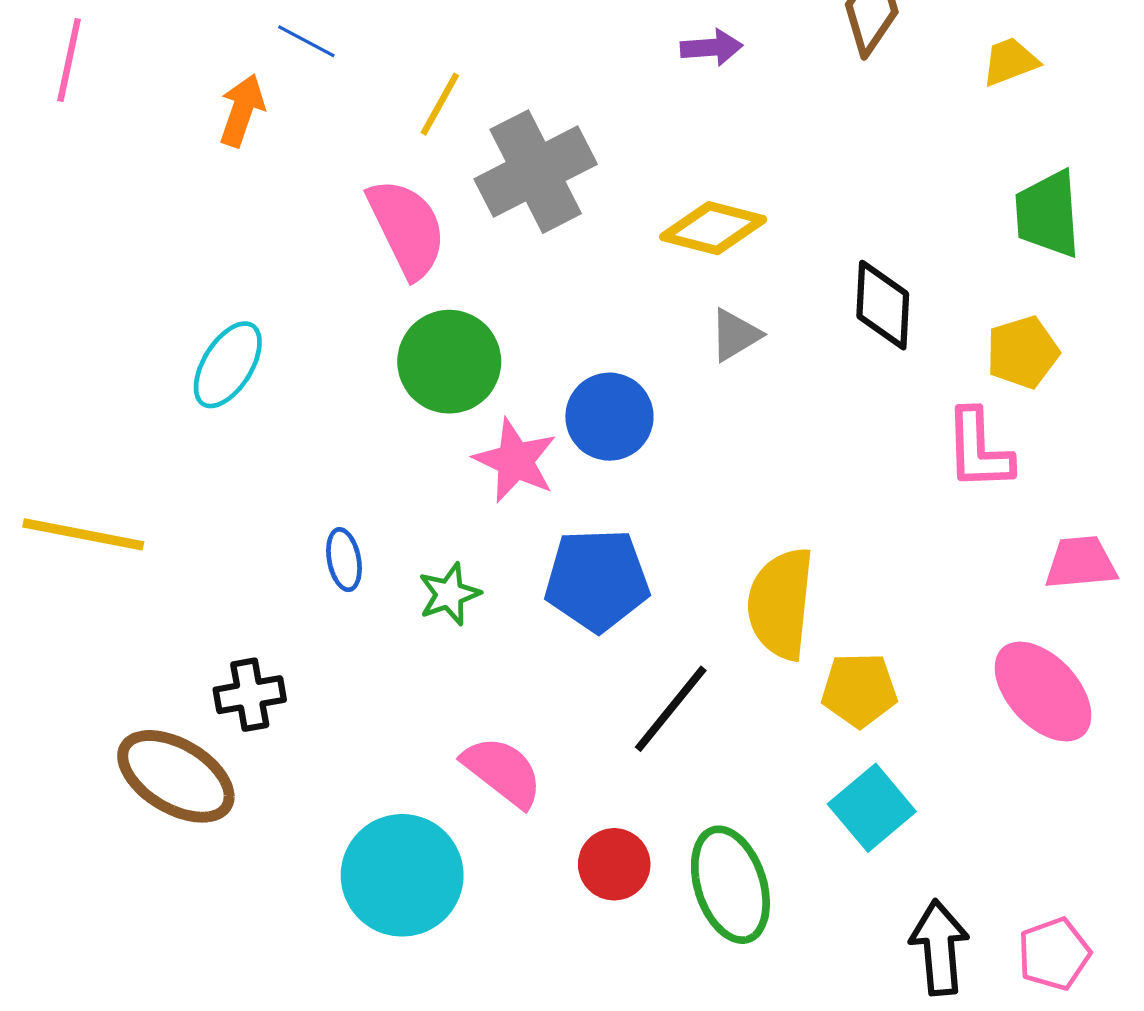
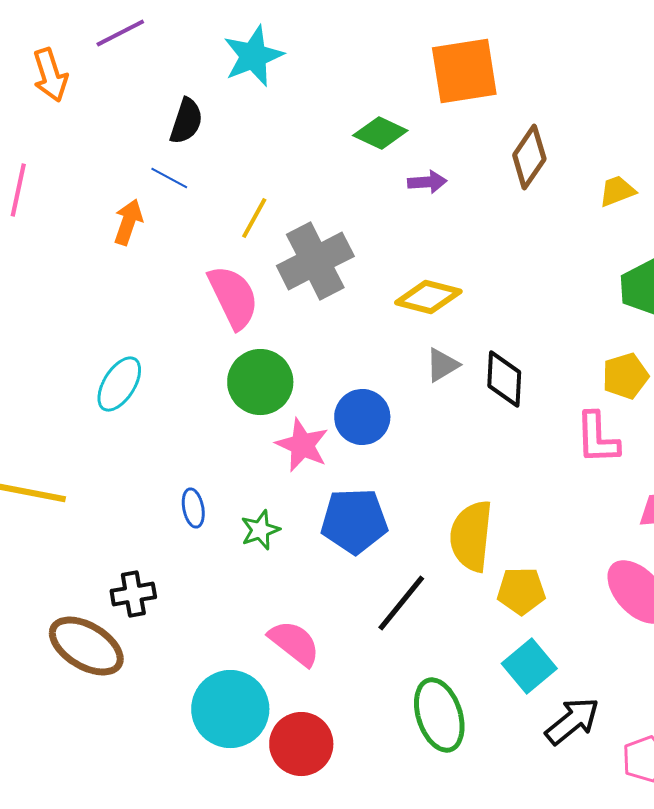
black diamond: (883, 305) -> (504, 379), moved
red circle: (614, 864) -> (301, 744), moved, size x1.4
black arrow: (939, 948) -> (572, 721), moved, turned 56

